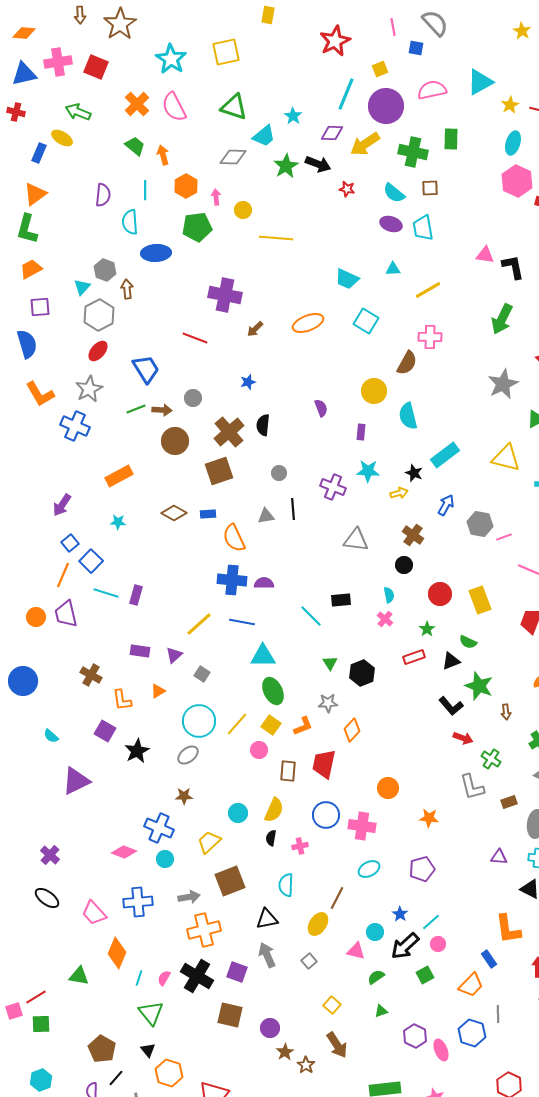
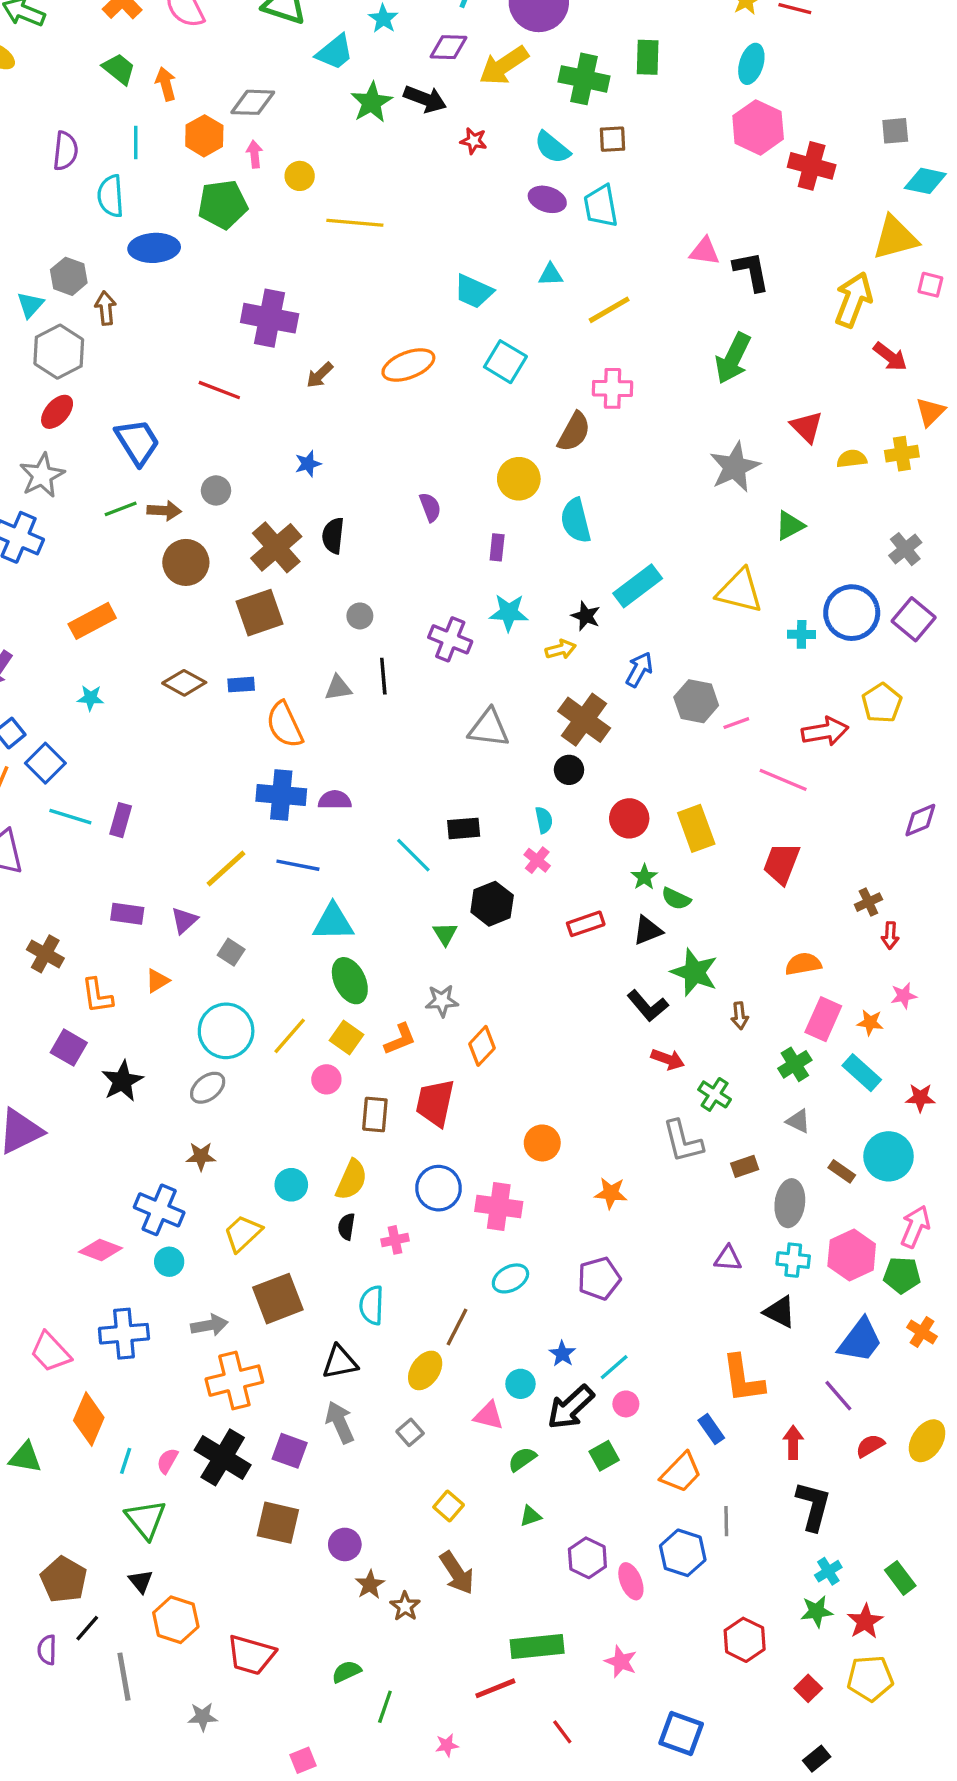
gray diamond: (233, 157) -> (253, 102), moved
brown cross: (413, 535) -> (584, 720), size x1.4
green star: (427, 629) -> (644, 877), moved
black hexagon: (362, 673) -> (492, 904), moved

